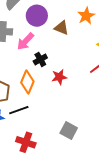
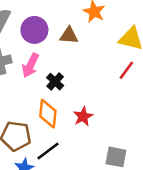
red star: (59, 77) -> (83, 116), moved

